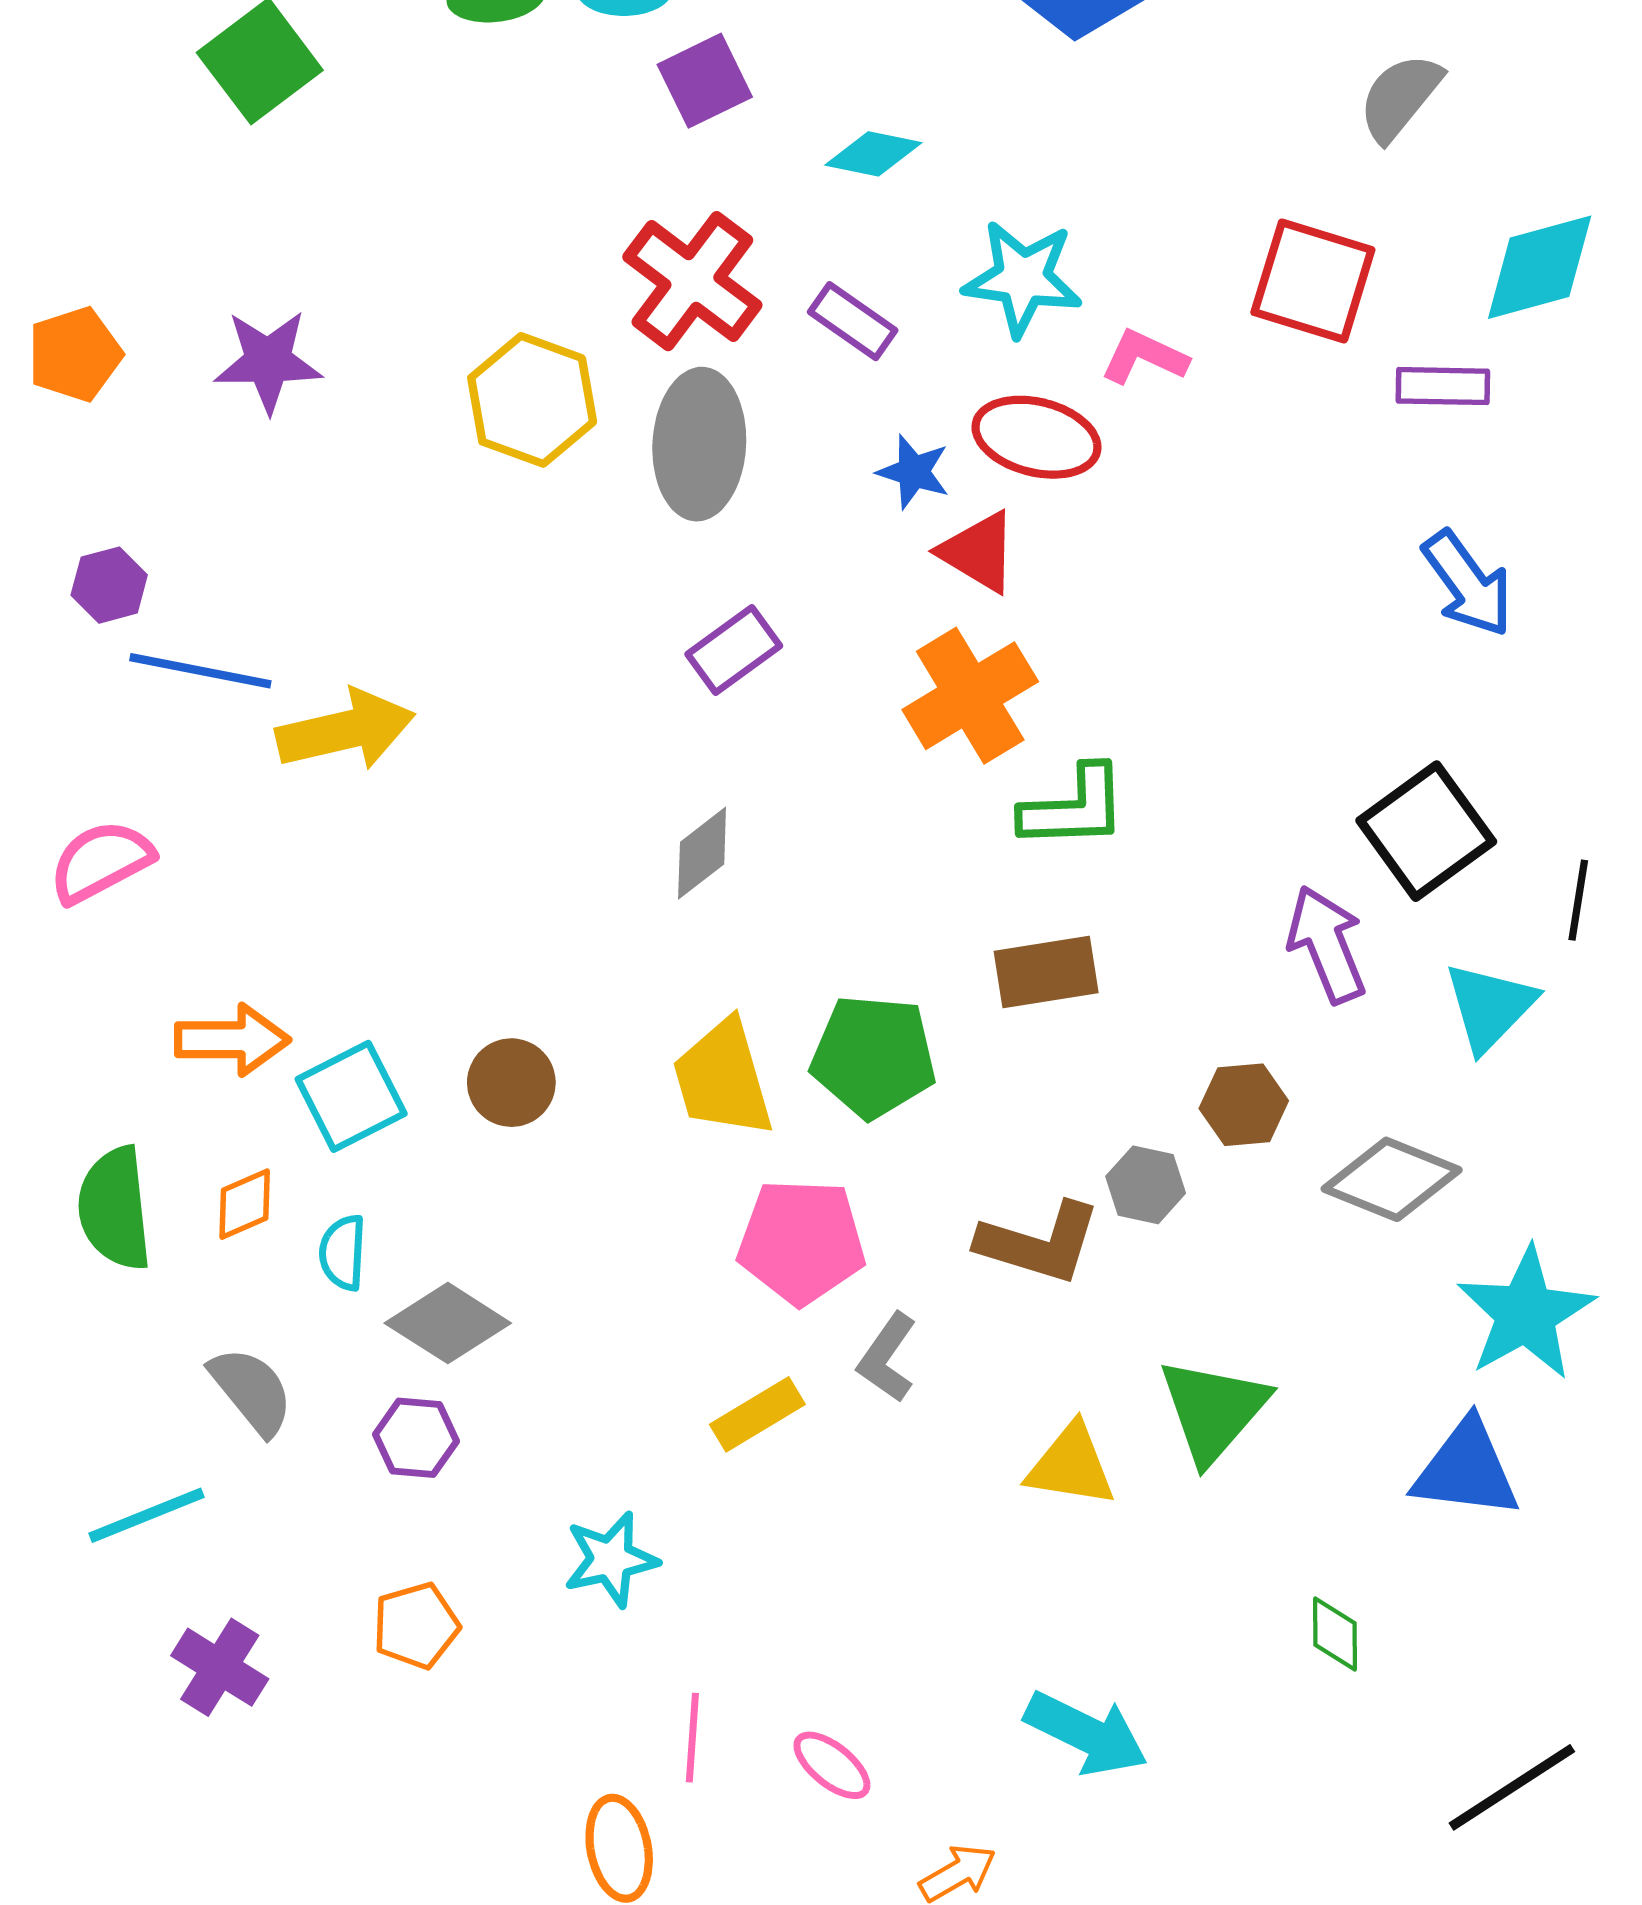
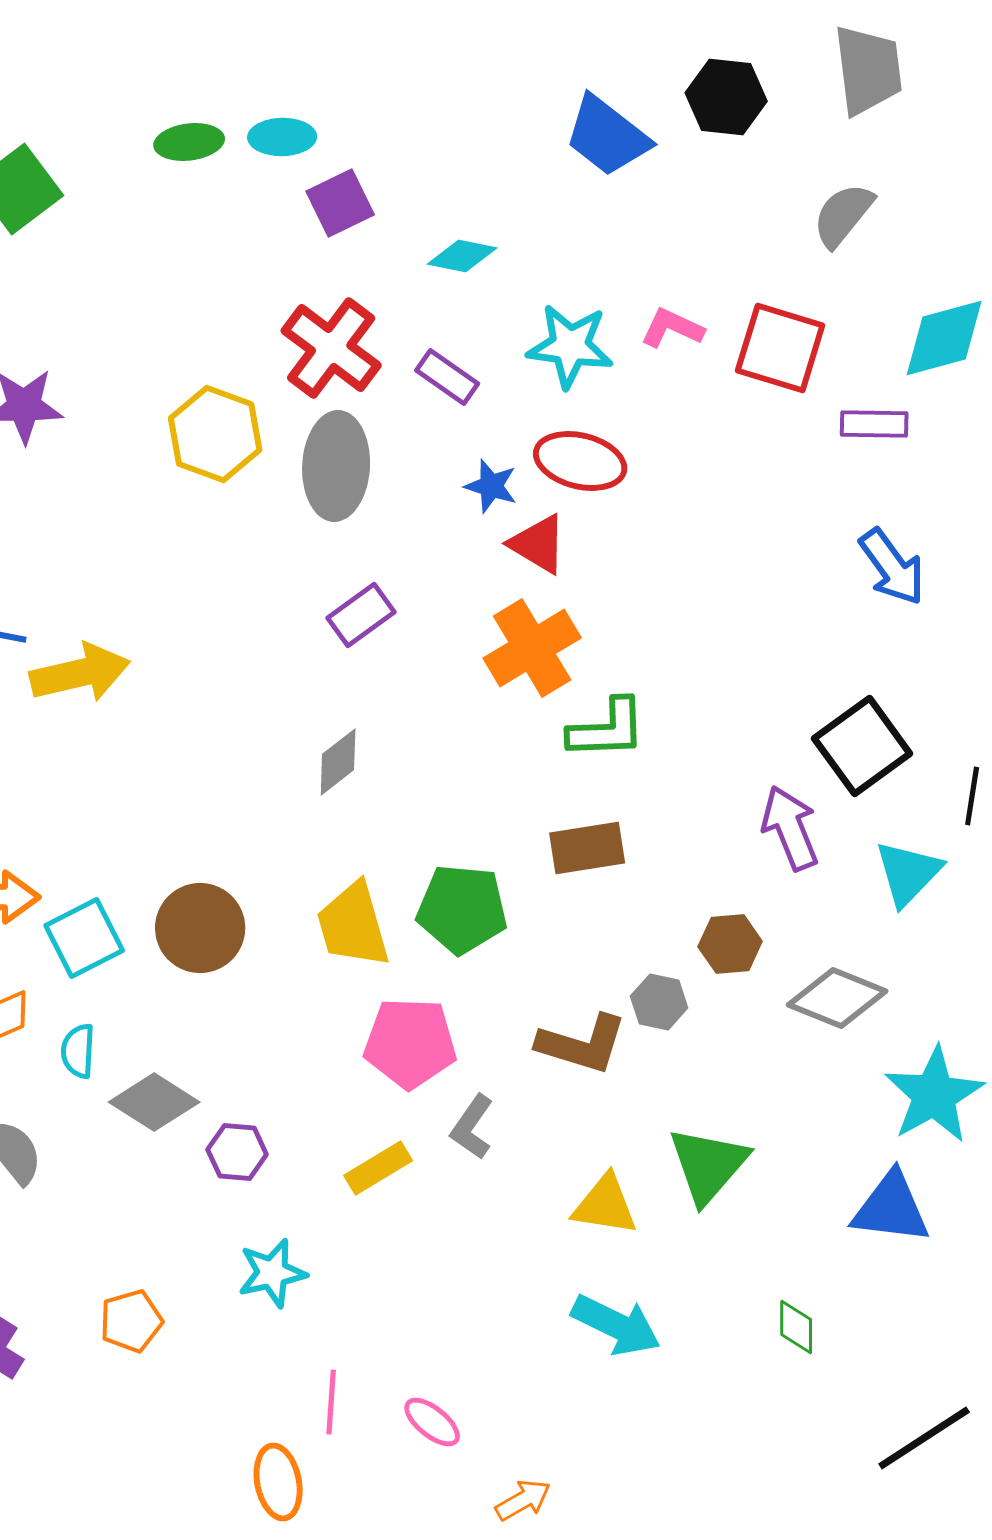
pink L-shape: (1144, 357) -> (672, 328), moved
brown circle: (511, 1083) -> (200, 928), size x1.4
purple hexagon: (416, 1438) -> (237, 1152), moved
cyan arrow: (1086, 1734) -> (616, 1325), moved

